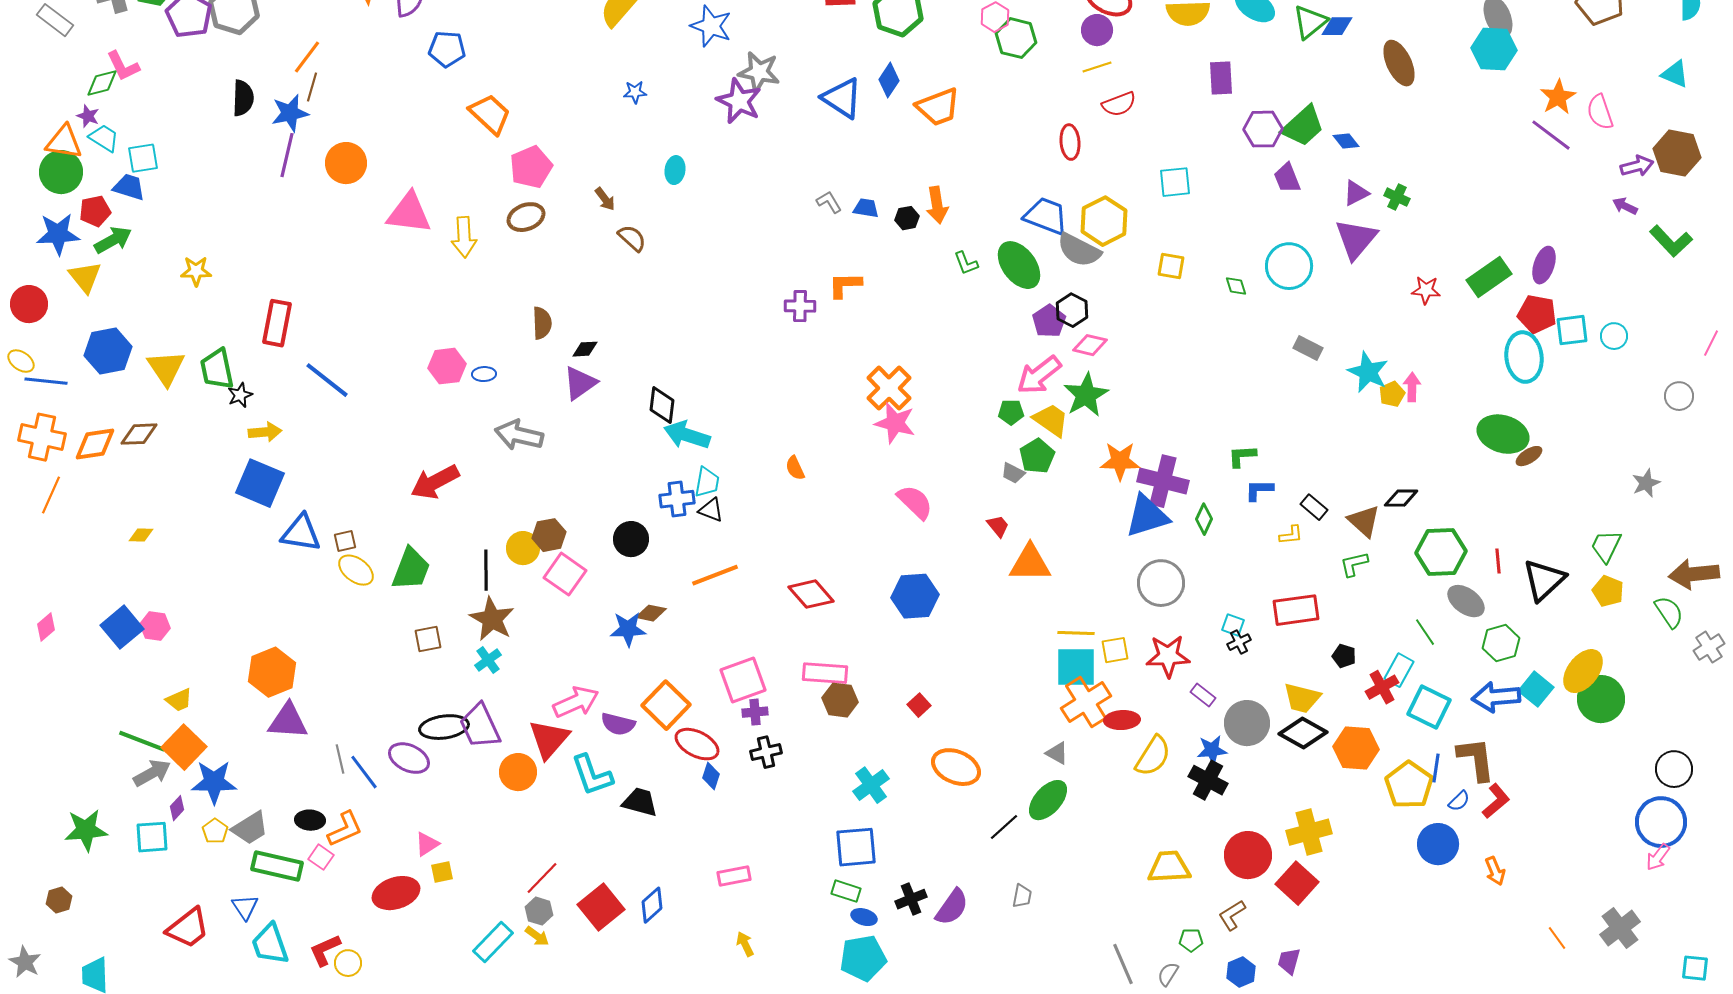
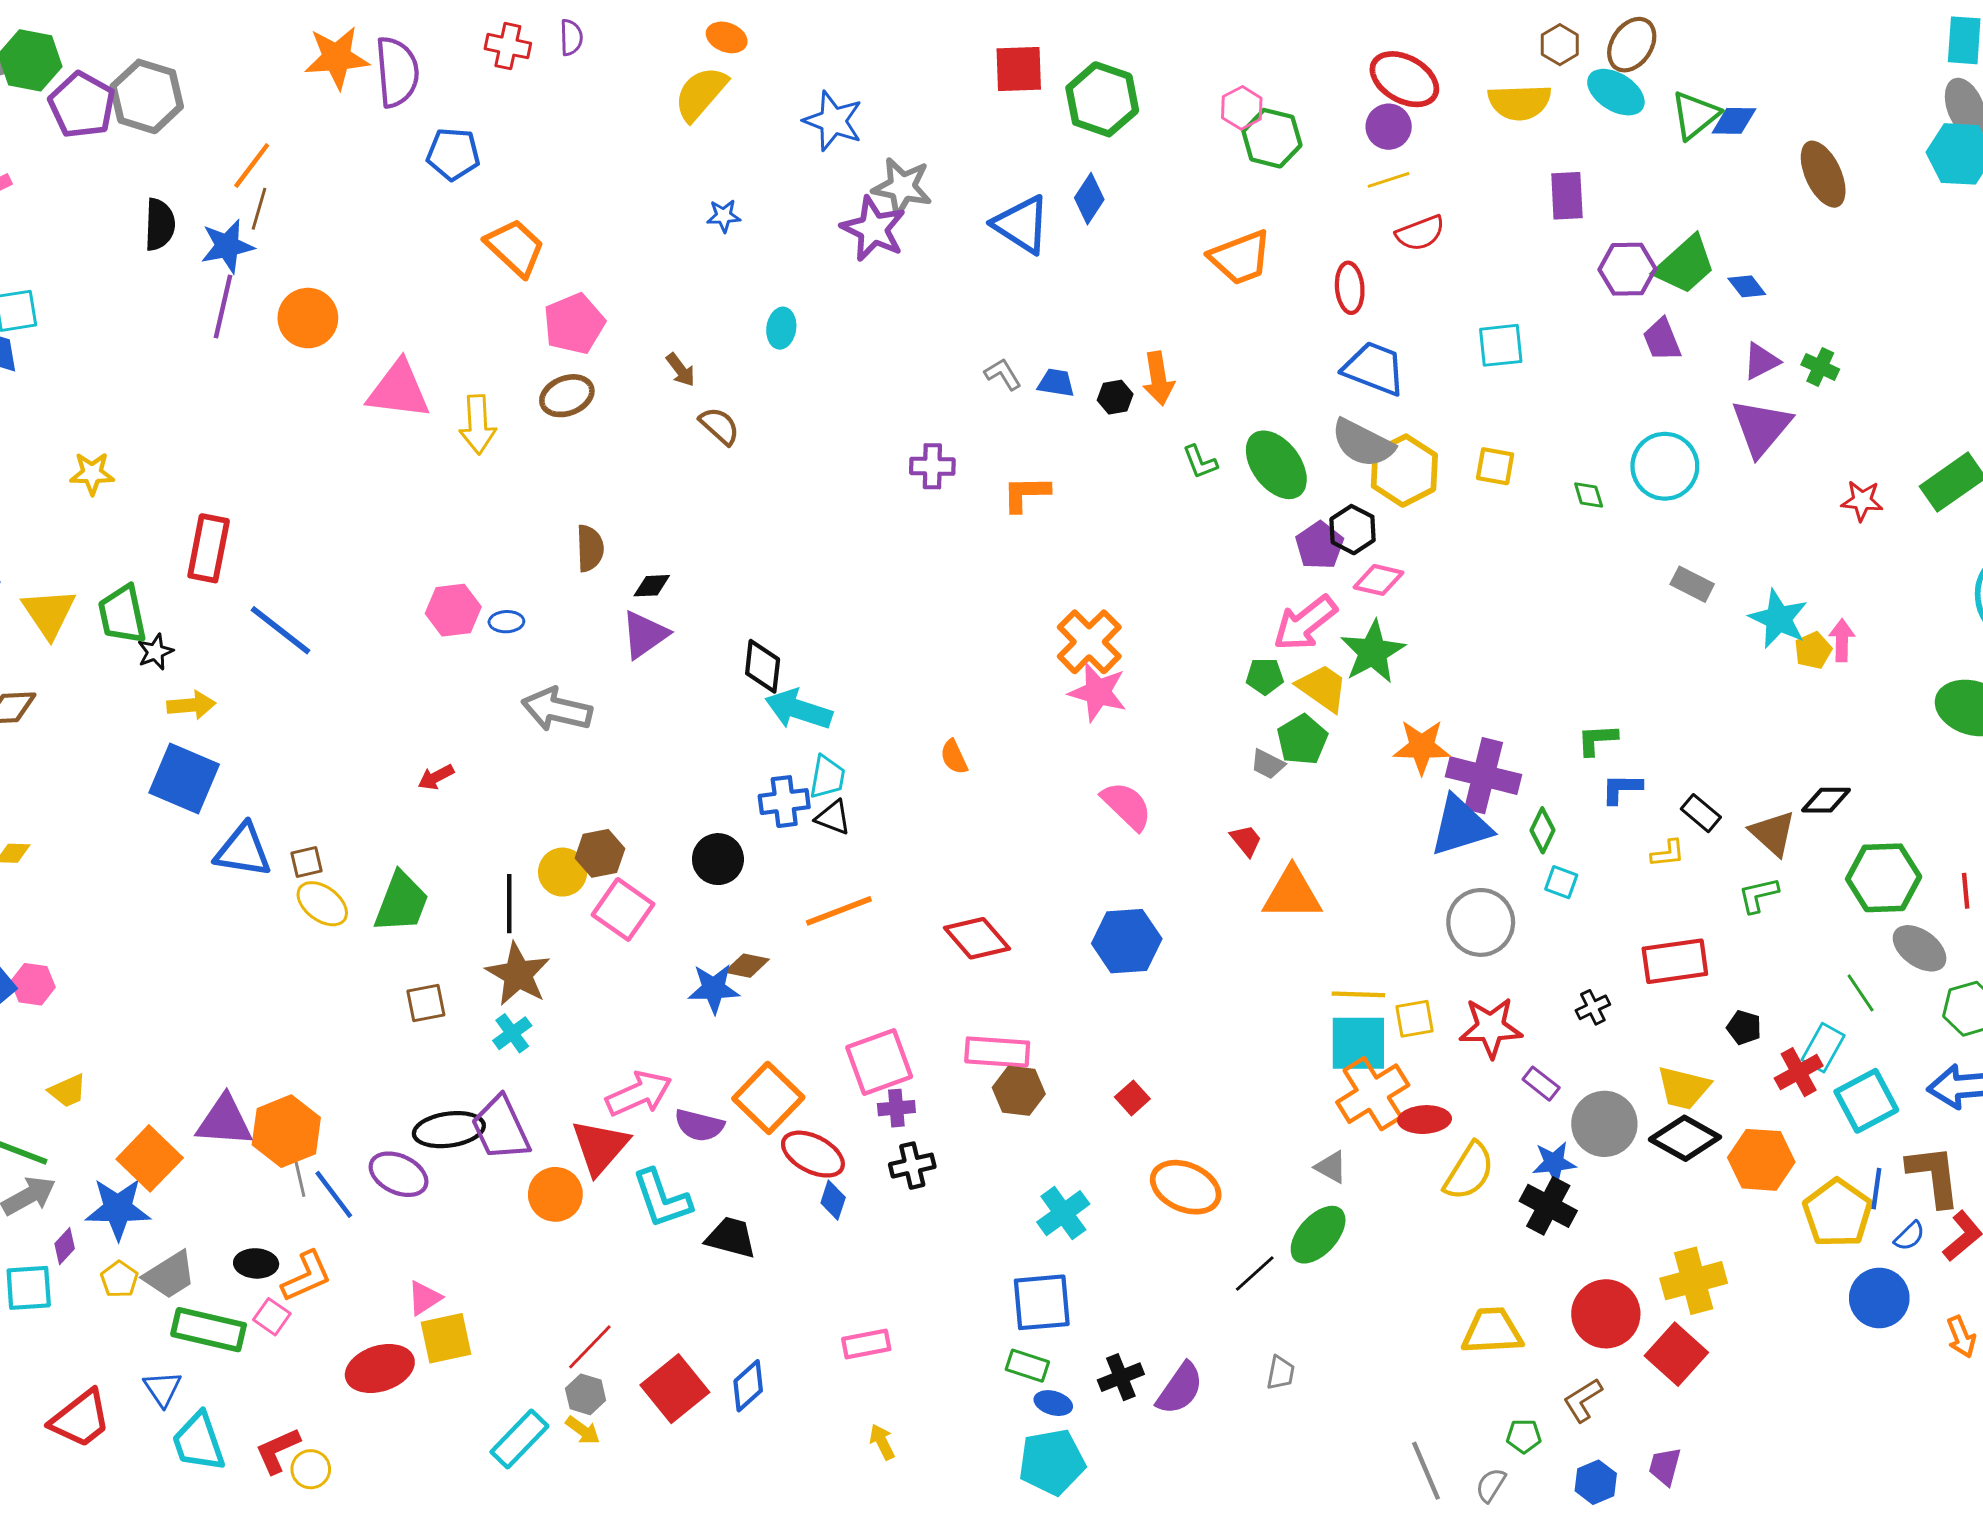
orange trapezoid: (938, 107) -> (1240, 258), moved
blue trapezoid: (1046, 216) -> (1374, 368), moved
yellow hexagon: (1104, 221) -> (1404, 471), moved
purple cross: (800, 306) -> (932, 466), moved
red arrow: (435, 482) -> (436, 777), size x0.5
cyan square: (1233, 625) -> (1561, 882), moved
orange hexagon: (272, 672) -> (286, 1131), moved
cyan square: (1429, 707) -> (1866, 1101), turned 36
orange square: (184, 747) -> (150, 1158), moved
yellow square: (442, 872) -> (446, 1338), size x1.6

